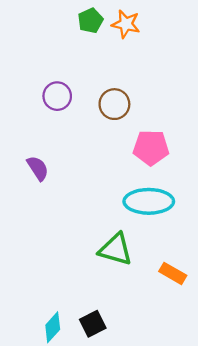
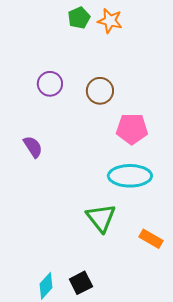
green triangle: (116, 249) -> (101, 218), turned 36

